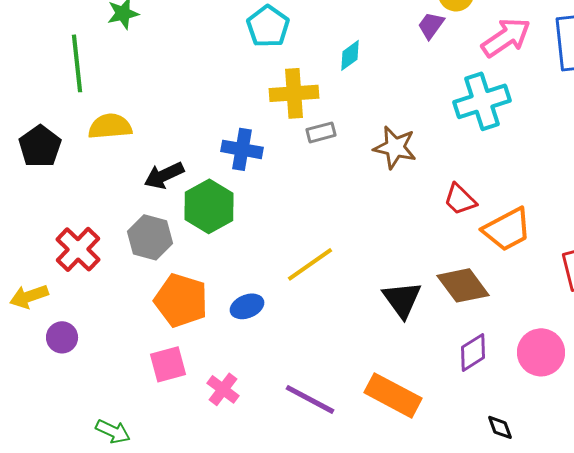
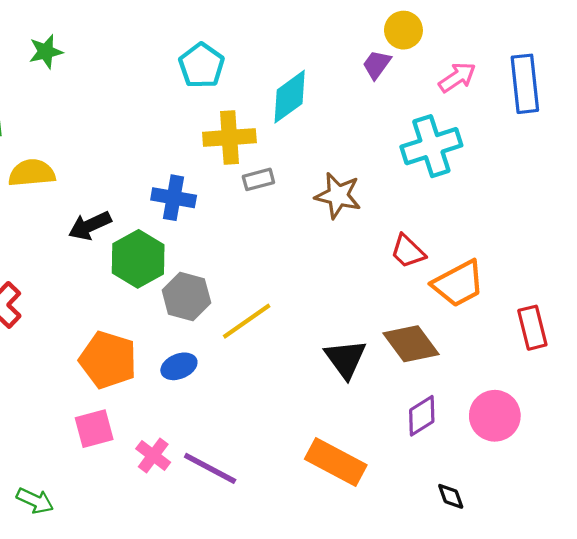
pink arrow: (506, 37) -> (457, 77), size x0.7
cyan diamond: (350, 55) -> (290, 97), size x1.6
gray hexagon: (150, 237) -> (186, 297), moved
purple line: (310, 399) -> (210, 468), moved

